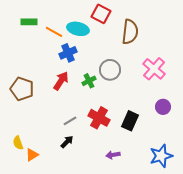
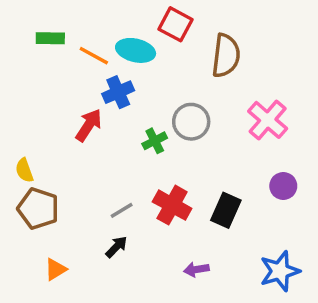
red arrow: (61, 81) -> (89, 125), moved
brown pentagon: (22, 89) -> (38, 209), moved
yellow semicircle: (18, 143) -> (24, 170), moved

